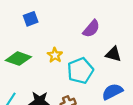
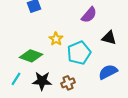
green diamond: (18, 59) -> (31, 56), moved

